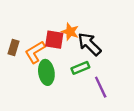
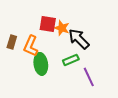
red square: (54, 40) -> (48, 24), moved
orange L-shape: (35, 52) -> (31, 46), turned -35

